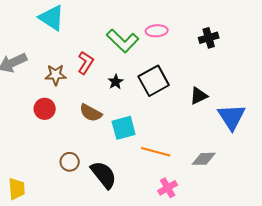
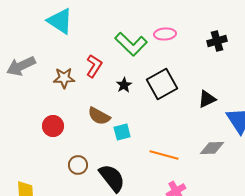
red circle: (45, 109) -> (53, 126), moved
cyan square: (124, 128) -> (122, 132), moved, size x0.7
gray diamond: (204, 159) -> (212, 148), moved

